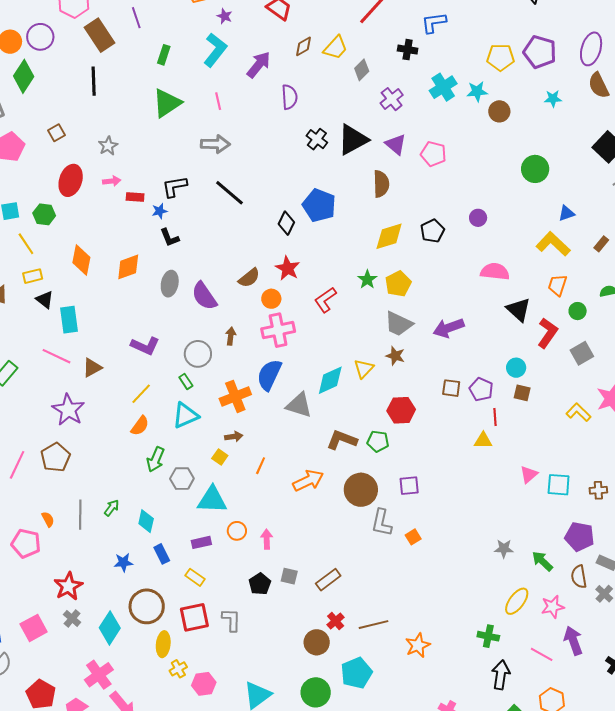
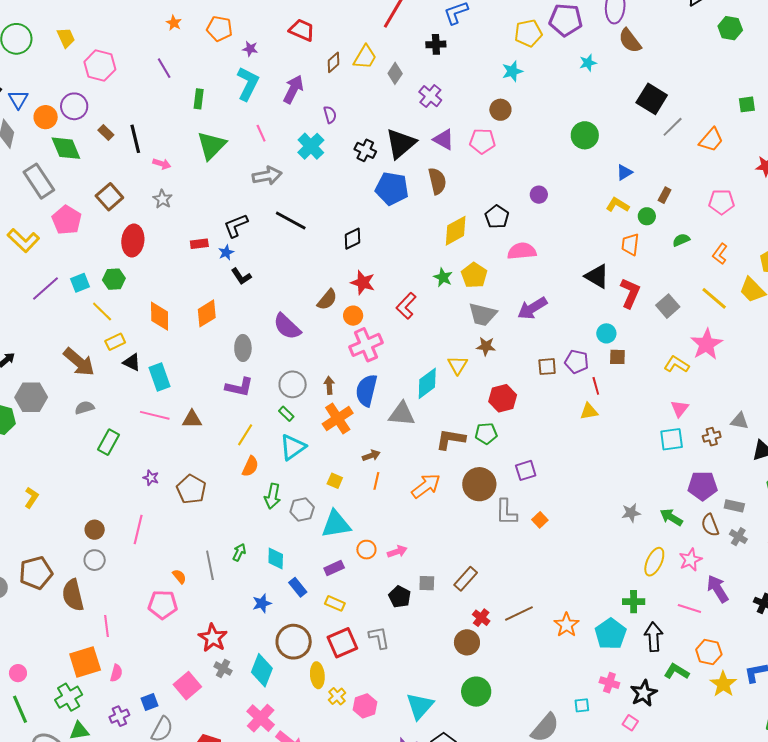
brown rectangle: (99, 35) -> (106, 132), moved, size x0.5
green diamond: (24, 76) -> (66, 148), turned -44
cyan cross: (443, 87) -> (311, 146), moved
purple semicircle: (289, 97) -> (330, 115), size x0.7
brown circle: (499, 111) -> (500, 110), moved
brown square: (56, 133) -> (109, 197), size x1.5
pink arrow: (112, 181) -> (162, 164), moved, turned 36
blue pentagon: (319, 205) -> (392, 189), moved
black diamond: (286, 223) -> (353, 239), turned 50
yellow L-shape: (553, 244) -> (618, 205), size x0.7
pink semicircle: (495, 272) -> (522, 251), moved
gray ellipse: (170, 284) -> (243, 348), moved
green circle: (578, 311) -> (647, 216), moved
brown arrow: (231, 336) -> (329, 385), moved
brown triangle: (92, 368) -> (192, 419), turned 40
purple star: (68, 410) -> (151, 478), moved, size x0.5
brown arrow: (234, 437) -> (371, 455), moved
brown pentagon: (55, 457) -> (191, 489), moved
pink triangle: (529, 474) -> (680, 408), moved
pink arrow: (267, 539) -> (397, 552), turned 84
cyan pentagon: (357, 673) -> (611, 634), moved

